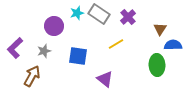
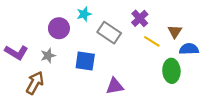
gray rectangle: (99, 14) -> (109, 33), moved
yellow line: (116, 44) -> (152, 41), moved, turned 63
purple L-shape: (15, 48) -> (16, 52), turned -105
purple triangle: (105, 79) -> (115, 86), turned -48

